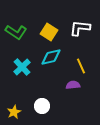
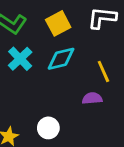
yellow square: (49, 32) -> (58, 23), turned 30
cyan cross: (22, 67) -> (20, 59), moved

